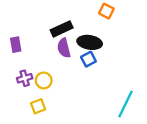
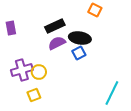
purple rectangle: (16, 45) -> (11, 28), moved
purple semicircle: (64, 48) -> (57, 43), turned 78
purple cross: (25, 78) -> (22, 70), size x1.5

